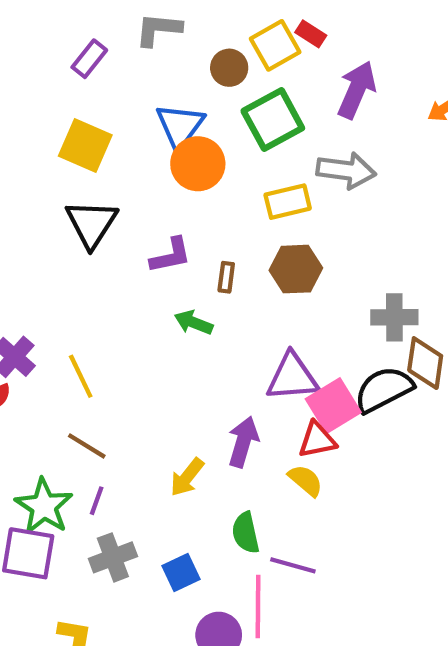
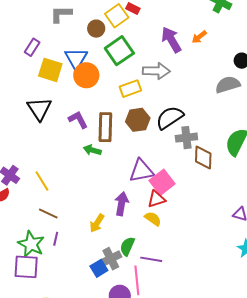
purple rectangle: (89, 59) -> (32, 47), moved
purple arrow: (357, 90) -> (171, 40), moved, turned -48
yellow square: (85, 146) -> (50, 70), moved
purple L-shape: (171, 255) -> (78, 120), turned -100
brown rectangle: (226, 277) -> (105, 127), size x2.0
black semicircle: (384, 390) -> (170, 118), moved
green semicircle: (246, 533) -> (127, 246), turned 42
gray cross: (113, 557) -> (111, 259), moved

